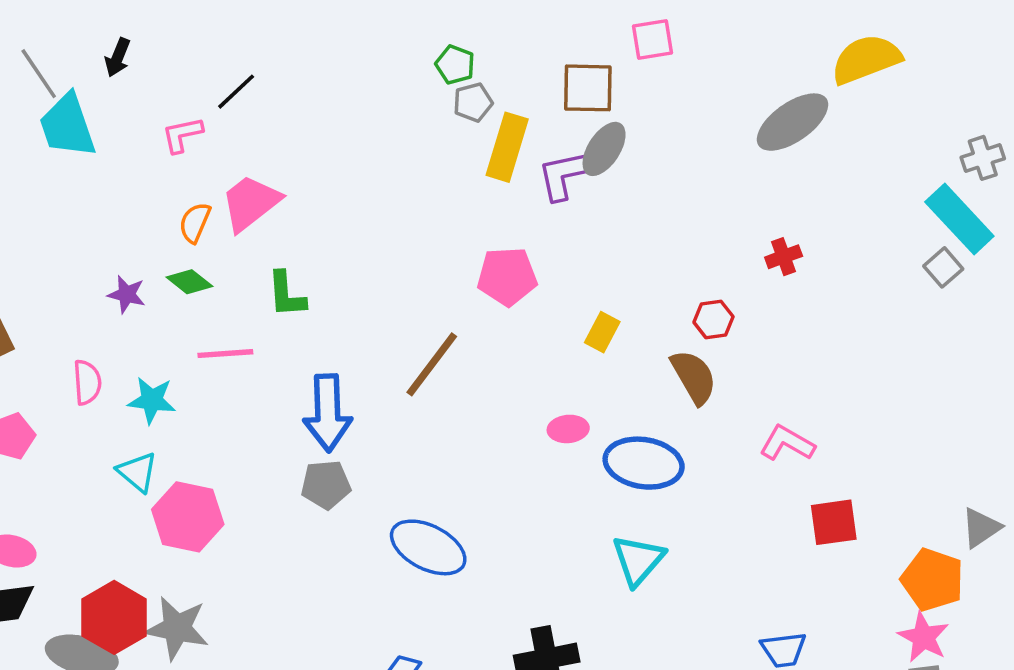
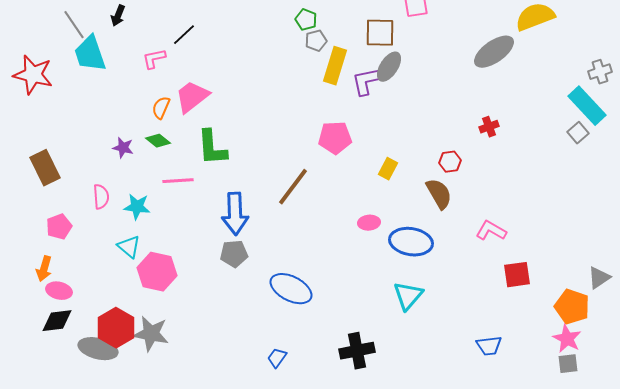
green L-shape: (286, 294) -> (212, 148), size x1.4

